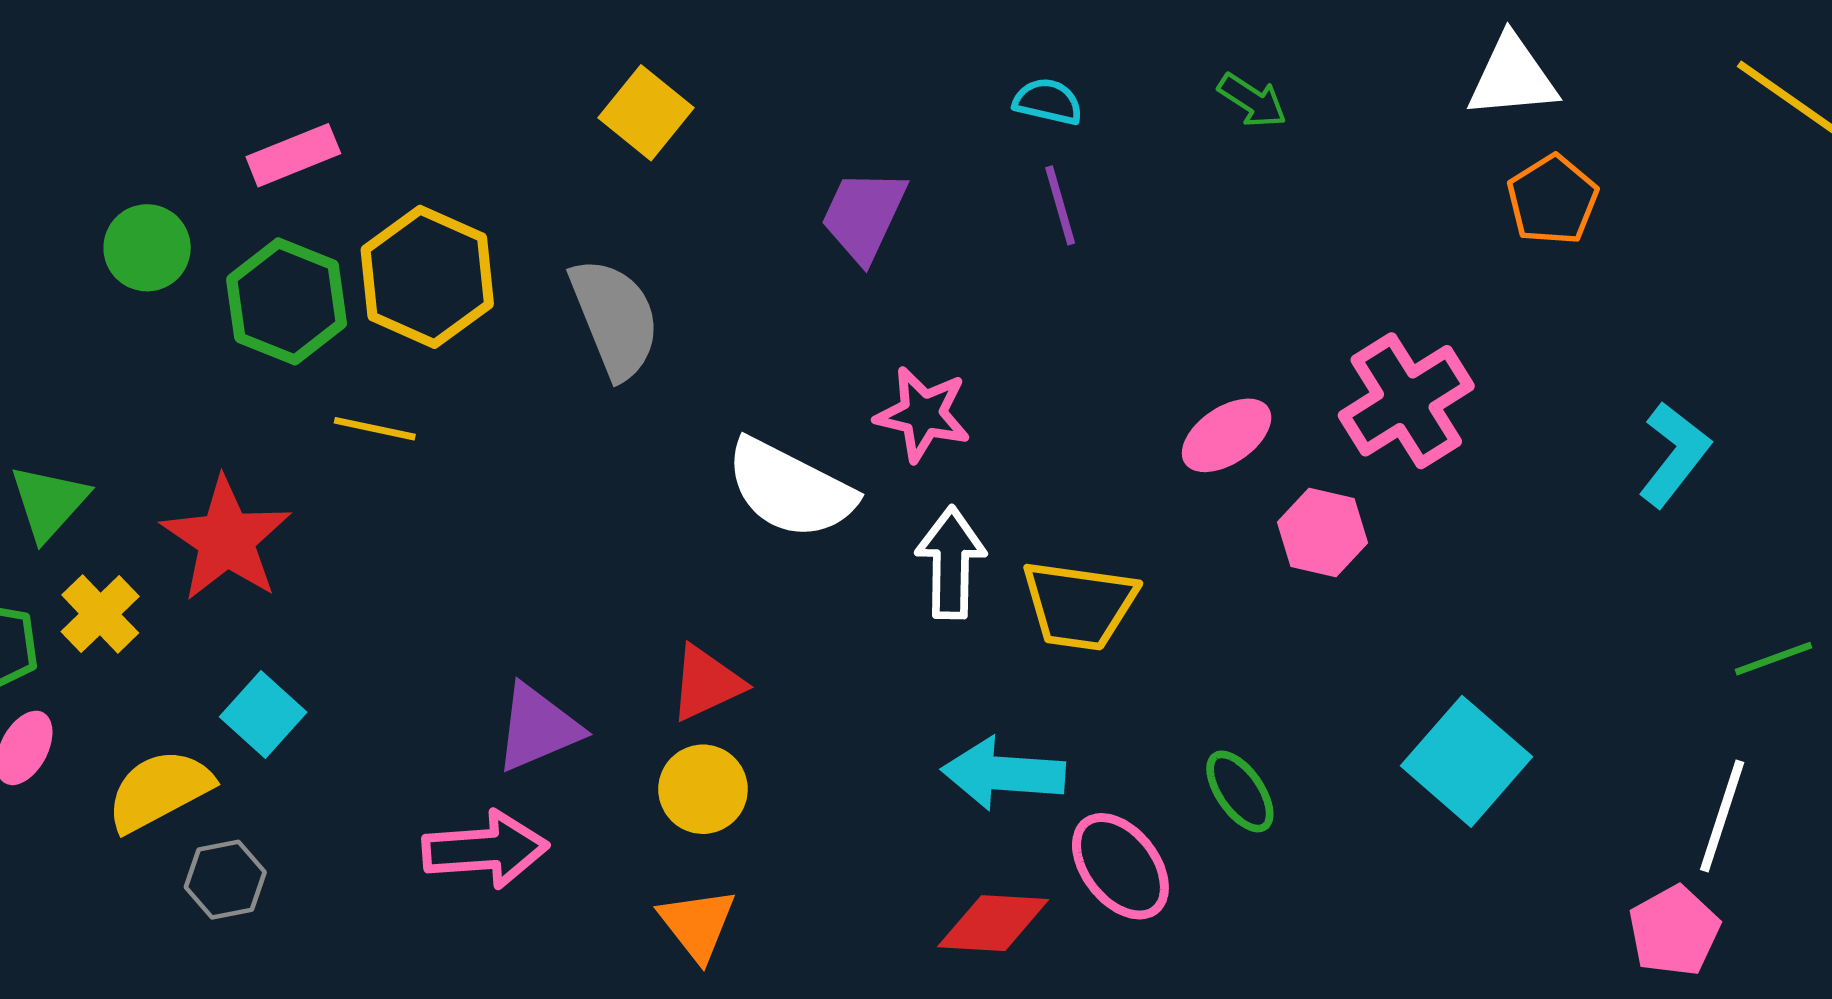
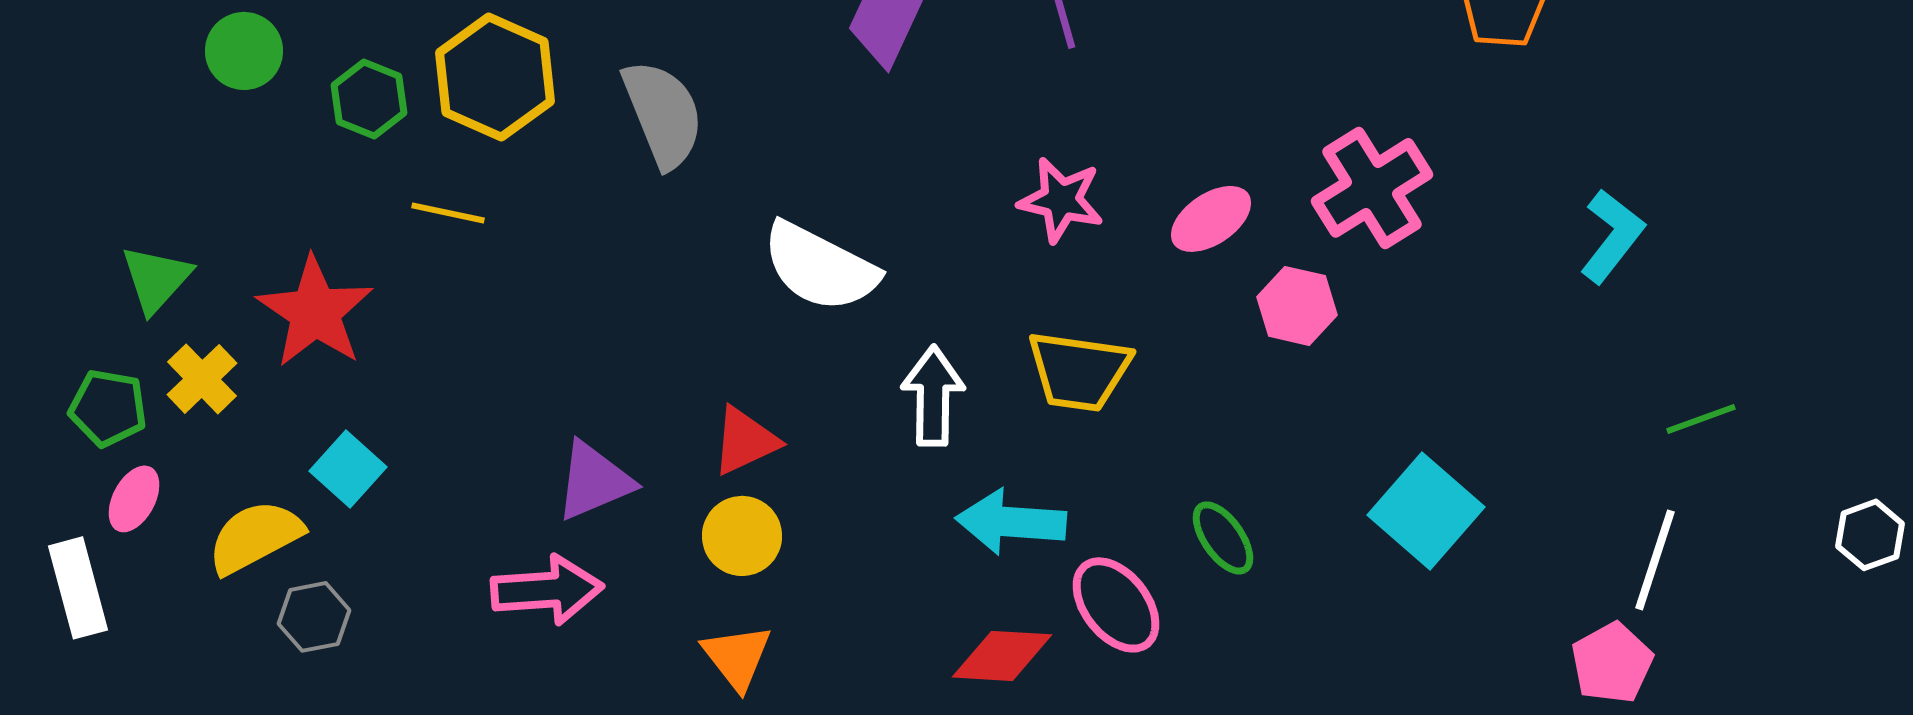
green hexagon: (287, 301) -> (369, 99), size x0.7
pink star: (923, 414) -> (1061, 200), moved
white arrow: (951, 563) -> (933, 396), moved

